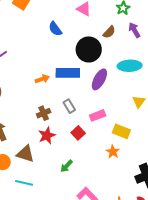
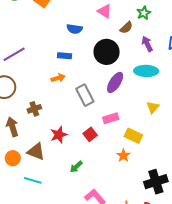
blue semicircle: (55, 29) -> (75, 29), turned -49
purple arrow: (134, 30) -> (147, 44), moved
brown semicircle: (109, 32) -> (126, 28), moved
blue rectangle: (68, 73) -> (64, 56), moved, size x0.6
gray rectangle: (69, 106) -> (85, 95), moved, size x1.5
brown cross: (44, 113) -> (34, 109), moved

